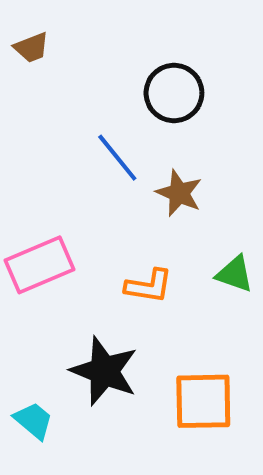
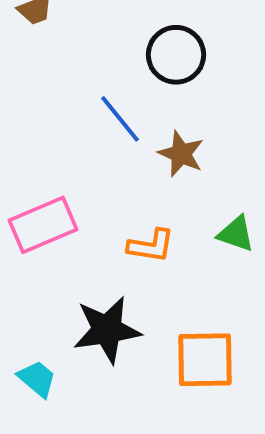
black star: (104, 371) -> (107, 330), turned -30

